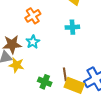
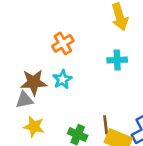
yellow star: (16, 65) -> (34, 127), moved

